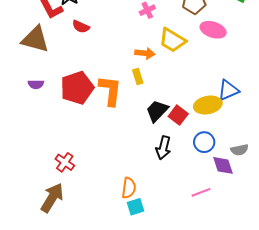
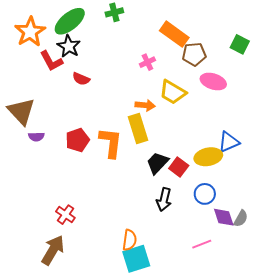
brown triangle: (35, 39) -> (21, 111), moved, turned 32
yellow rectangle: (138, 77) -> (138, 129), size x1.8
red pentagon: (77, 88) -> (77, 140), size x0.7
gray semicircle: (239, 150) -> (241, 219), moved, turned -48
cyan square: (135, 207) -> (136, 259), size x1.6

